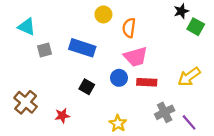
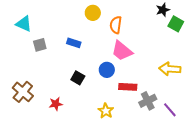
blue rectangle: (82, 48) -> (74, 43), size x0.6
pink trapezoid: (136, 57) -> (122, 51), turned 55
yellow arrow: (189, 77) -> (170, 69), turned 40
red rectangle: (147, 82) -> (128, 87), moved

